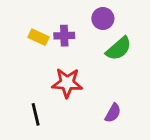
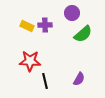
red star: (67, 83) -> (30, 61), moved
black line: (36, 114) -> (45, 81), moved

